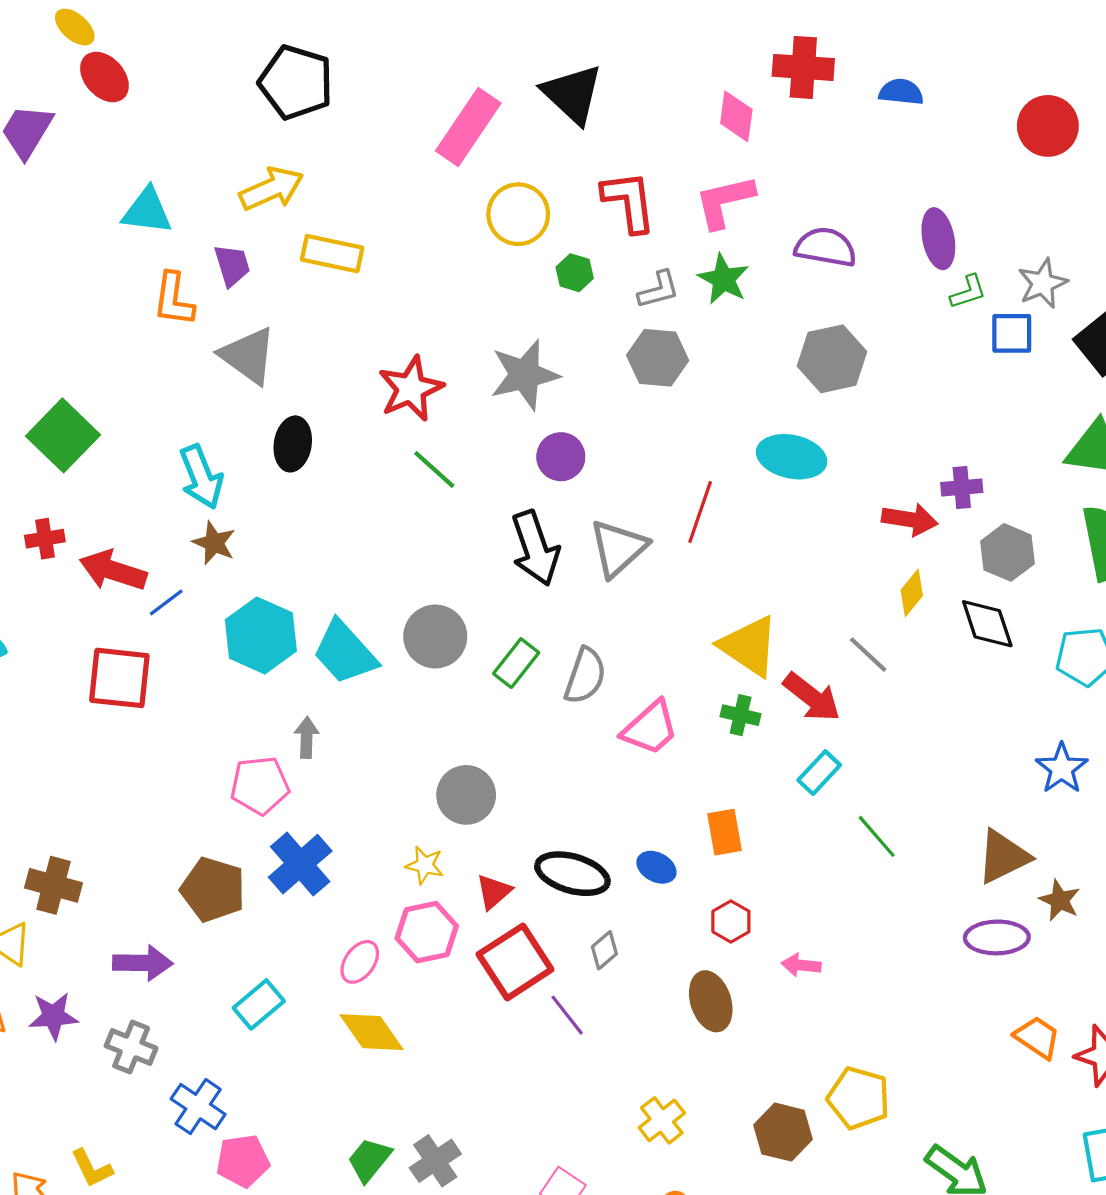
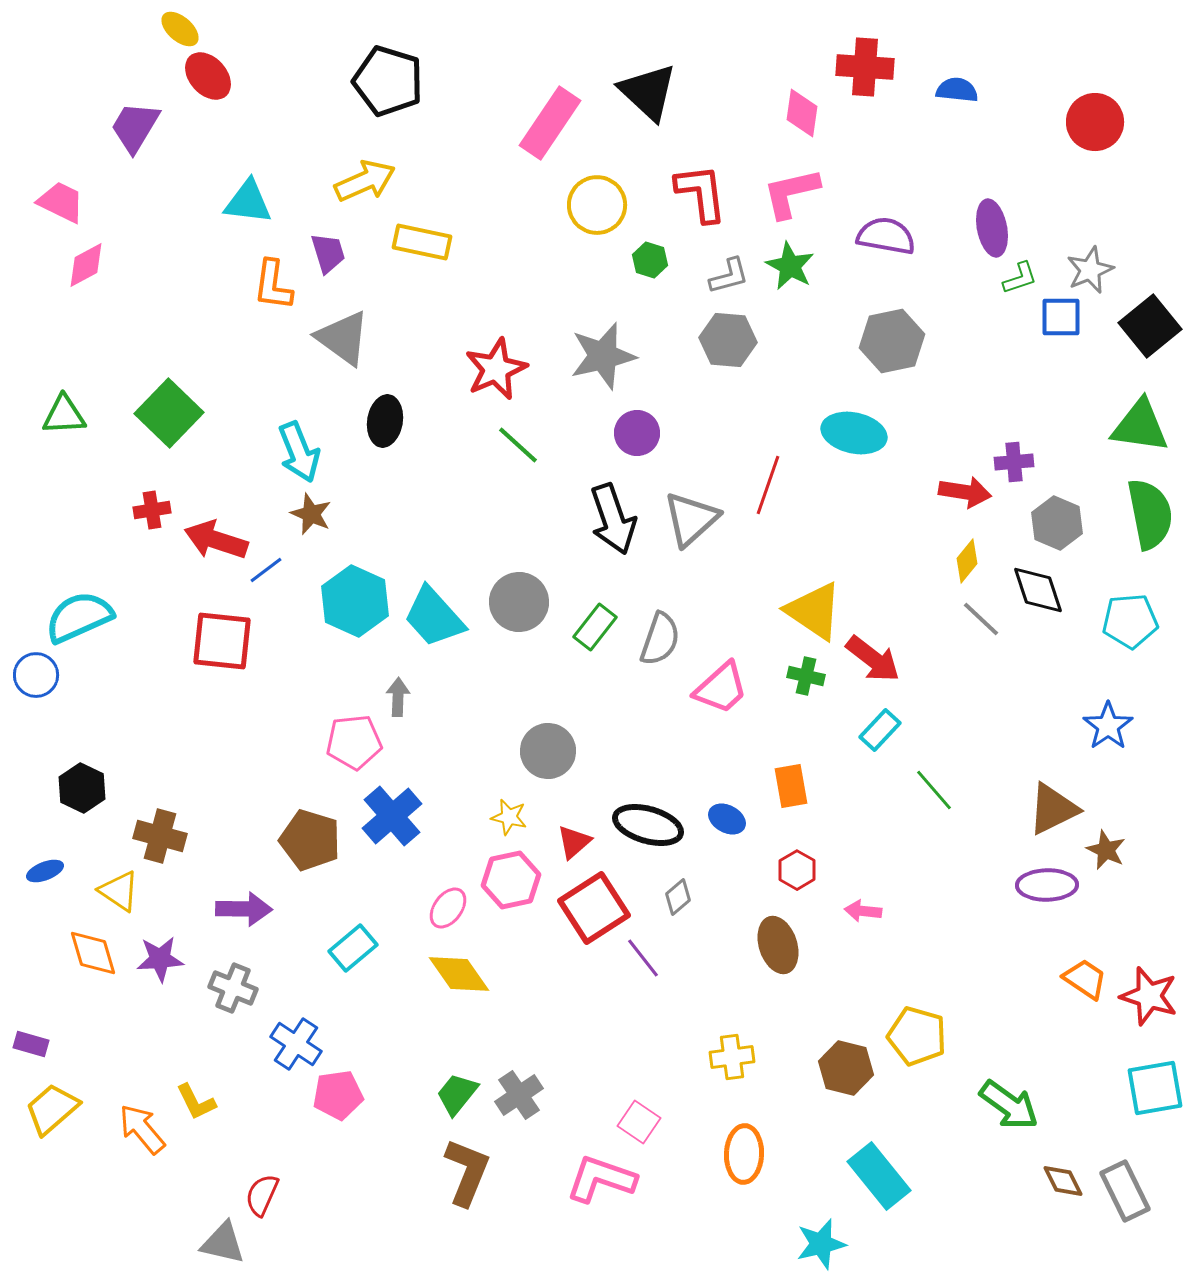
gray line: (868, 655) -> (981, 619), moved
yellow cross: (662, 1120) -> (732, 1057), turned 30

